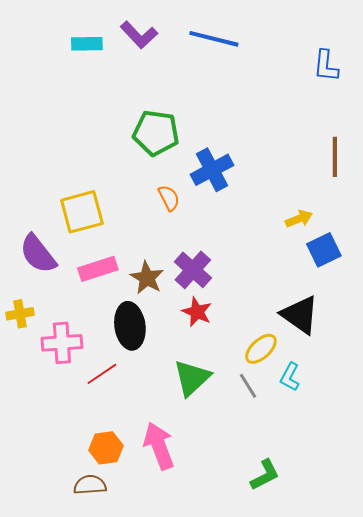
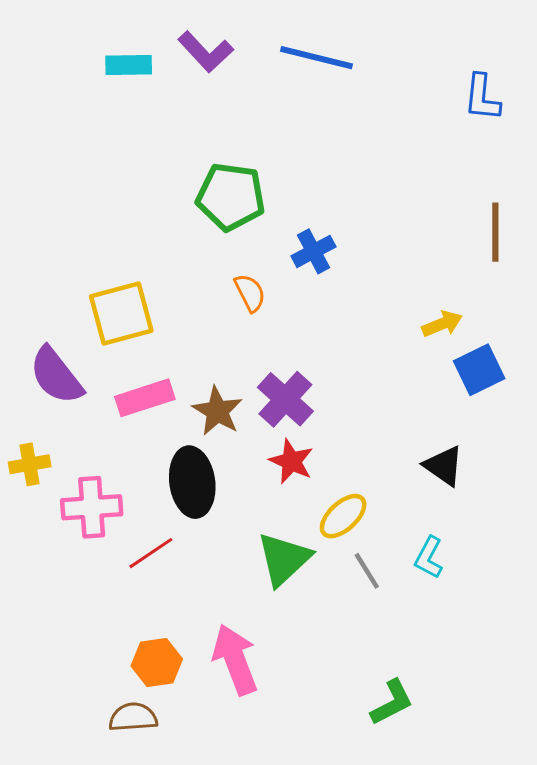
blue cross: (212, 170) -> (313, 251), size x0.7
black triangle: (300, 315) -> (444, 466), size x0.7
yellow ellipse: (261, 349) -> (343, 516), moved

